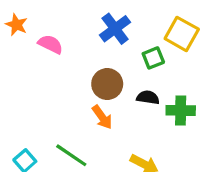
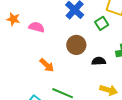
black semicircle: (148, 97) -> (99, 61), moved
orange arrow: (102, 117) -> (47, 65), moved

